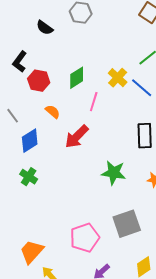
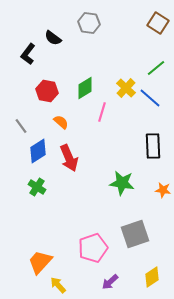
black L-shape: (20, 62) -> (28, 54), moved
red arrow: (77, 137) -> (69, 158), moved, turned -68

